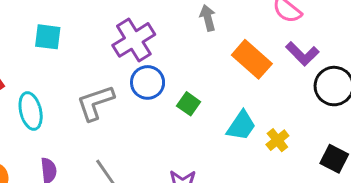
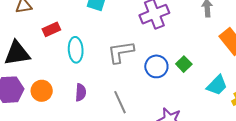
blue circle: (148, 82) -> (156, 66), moved

